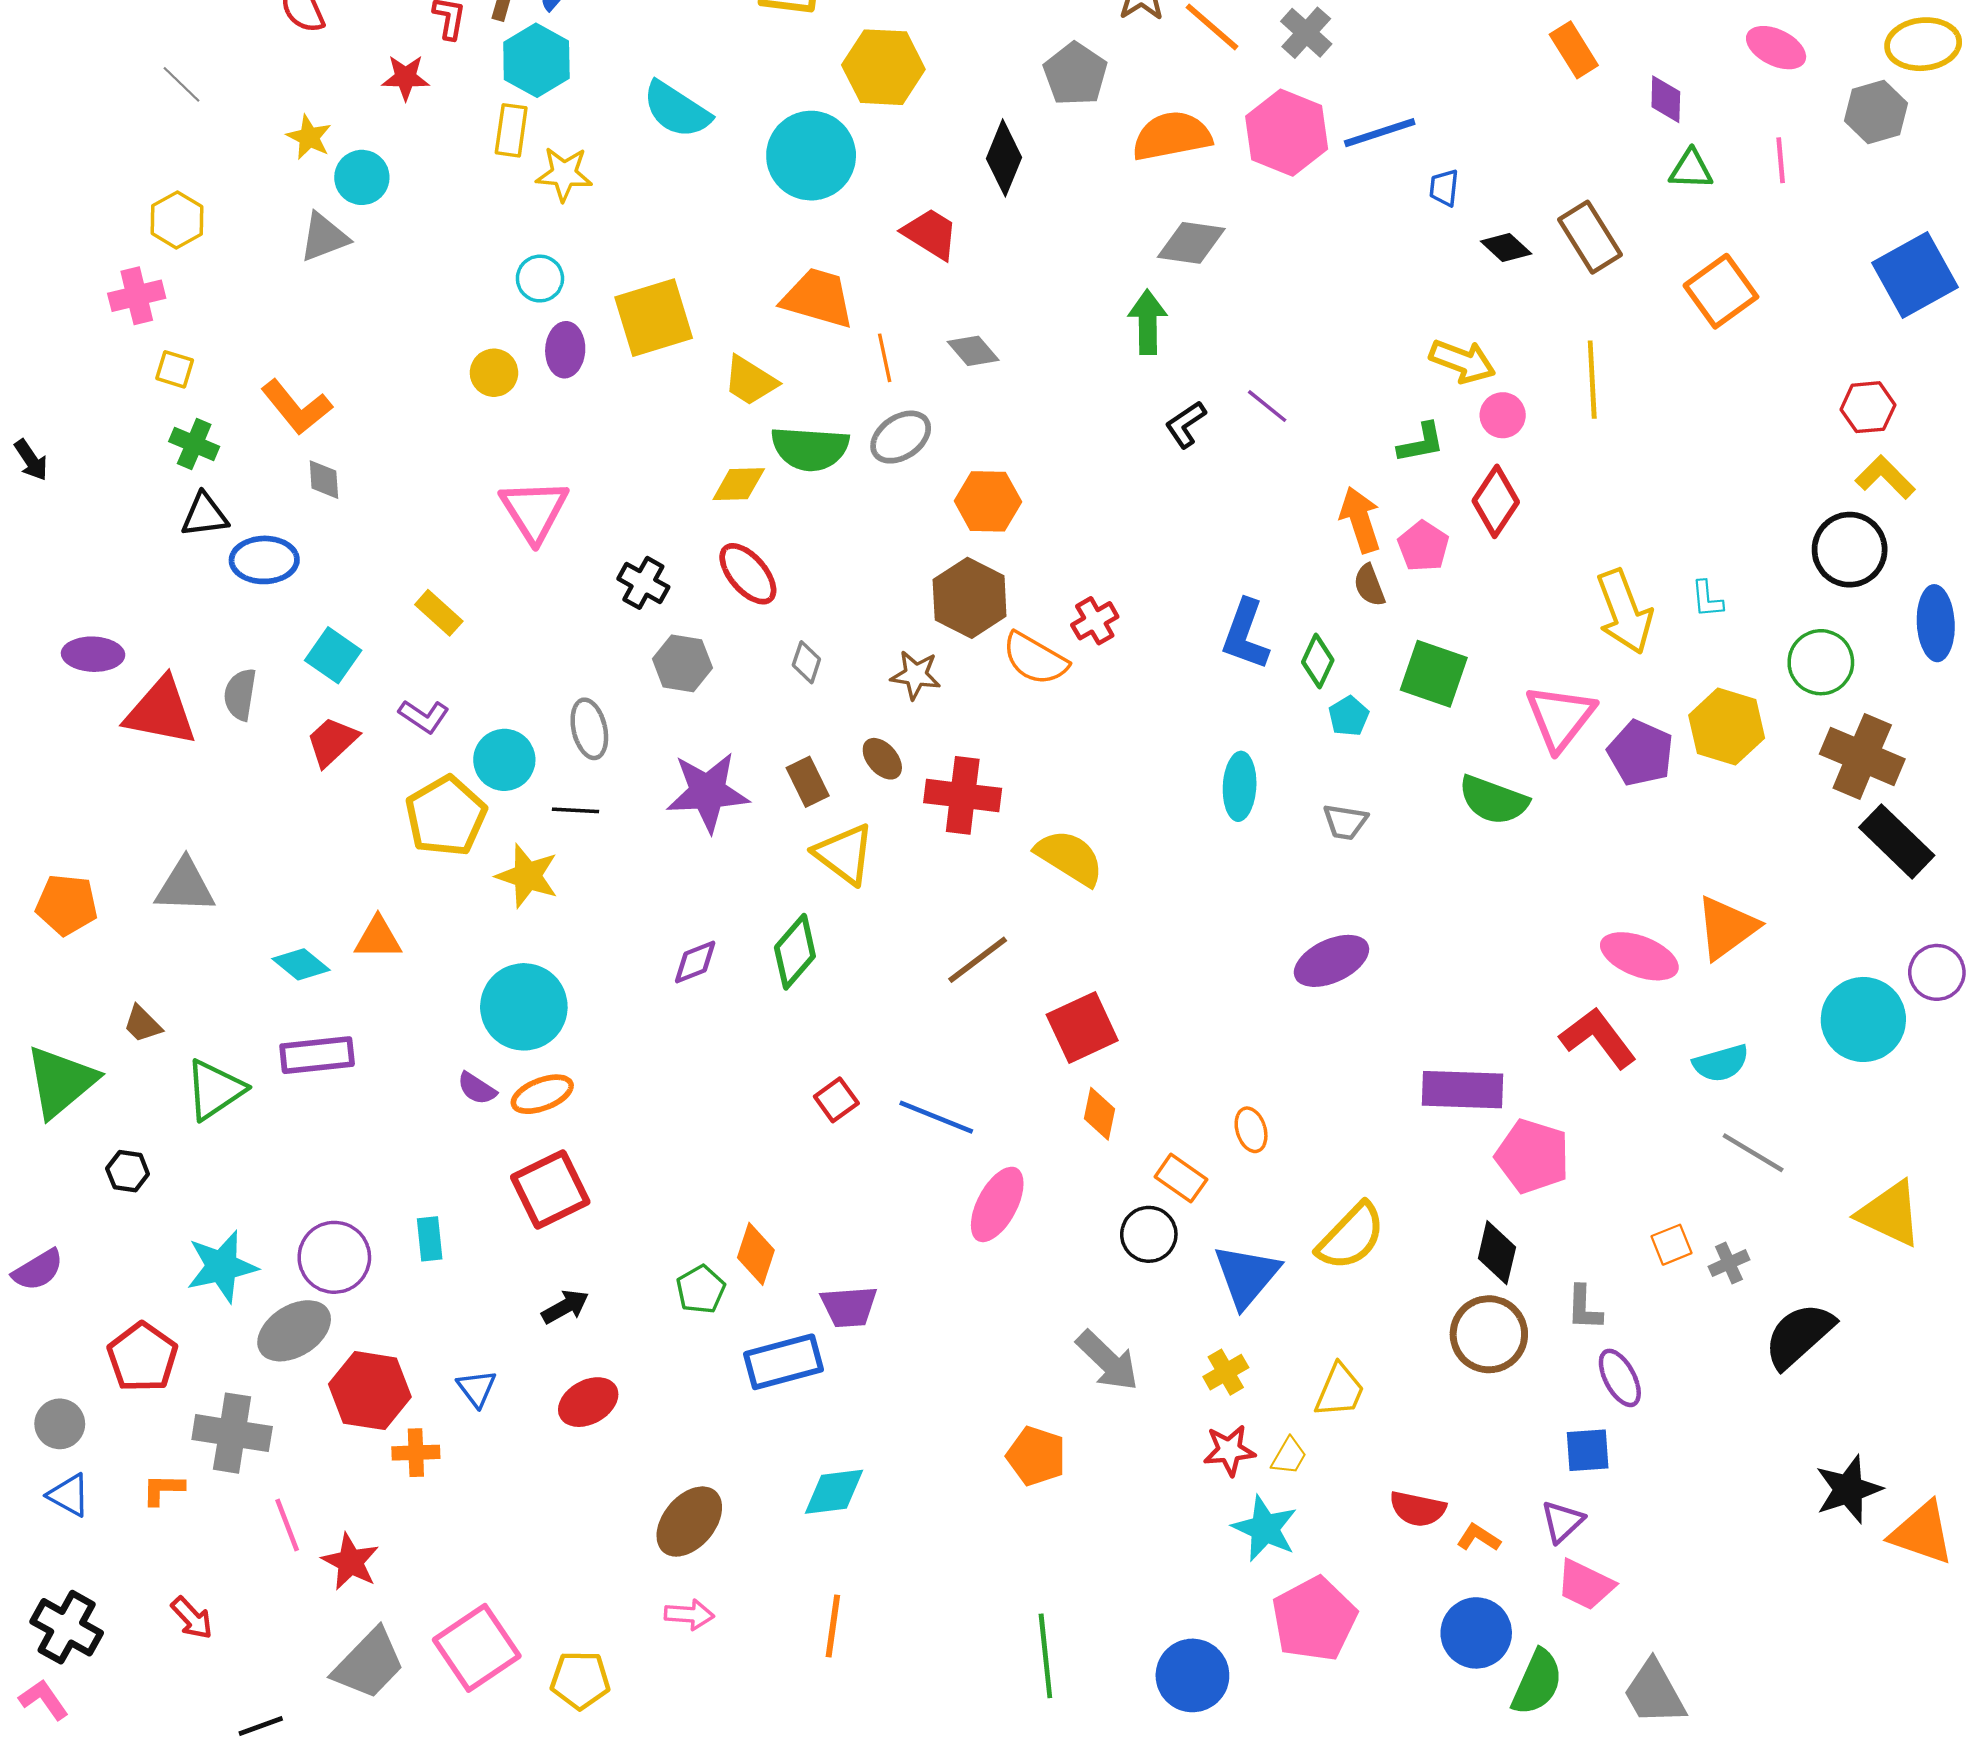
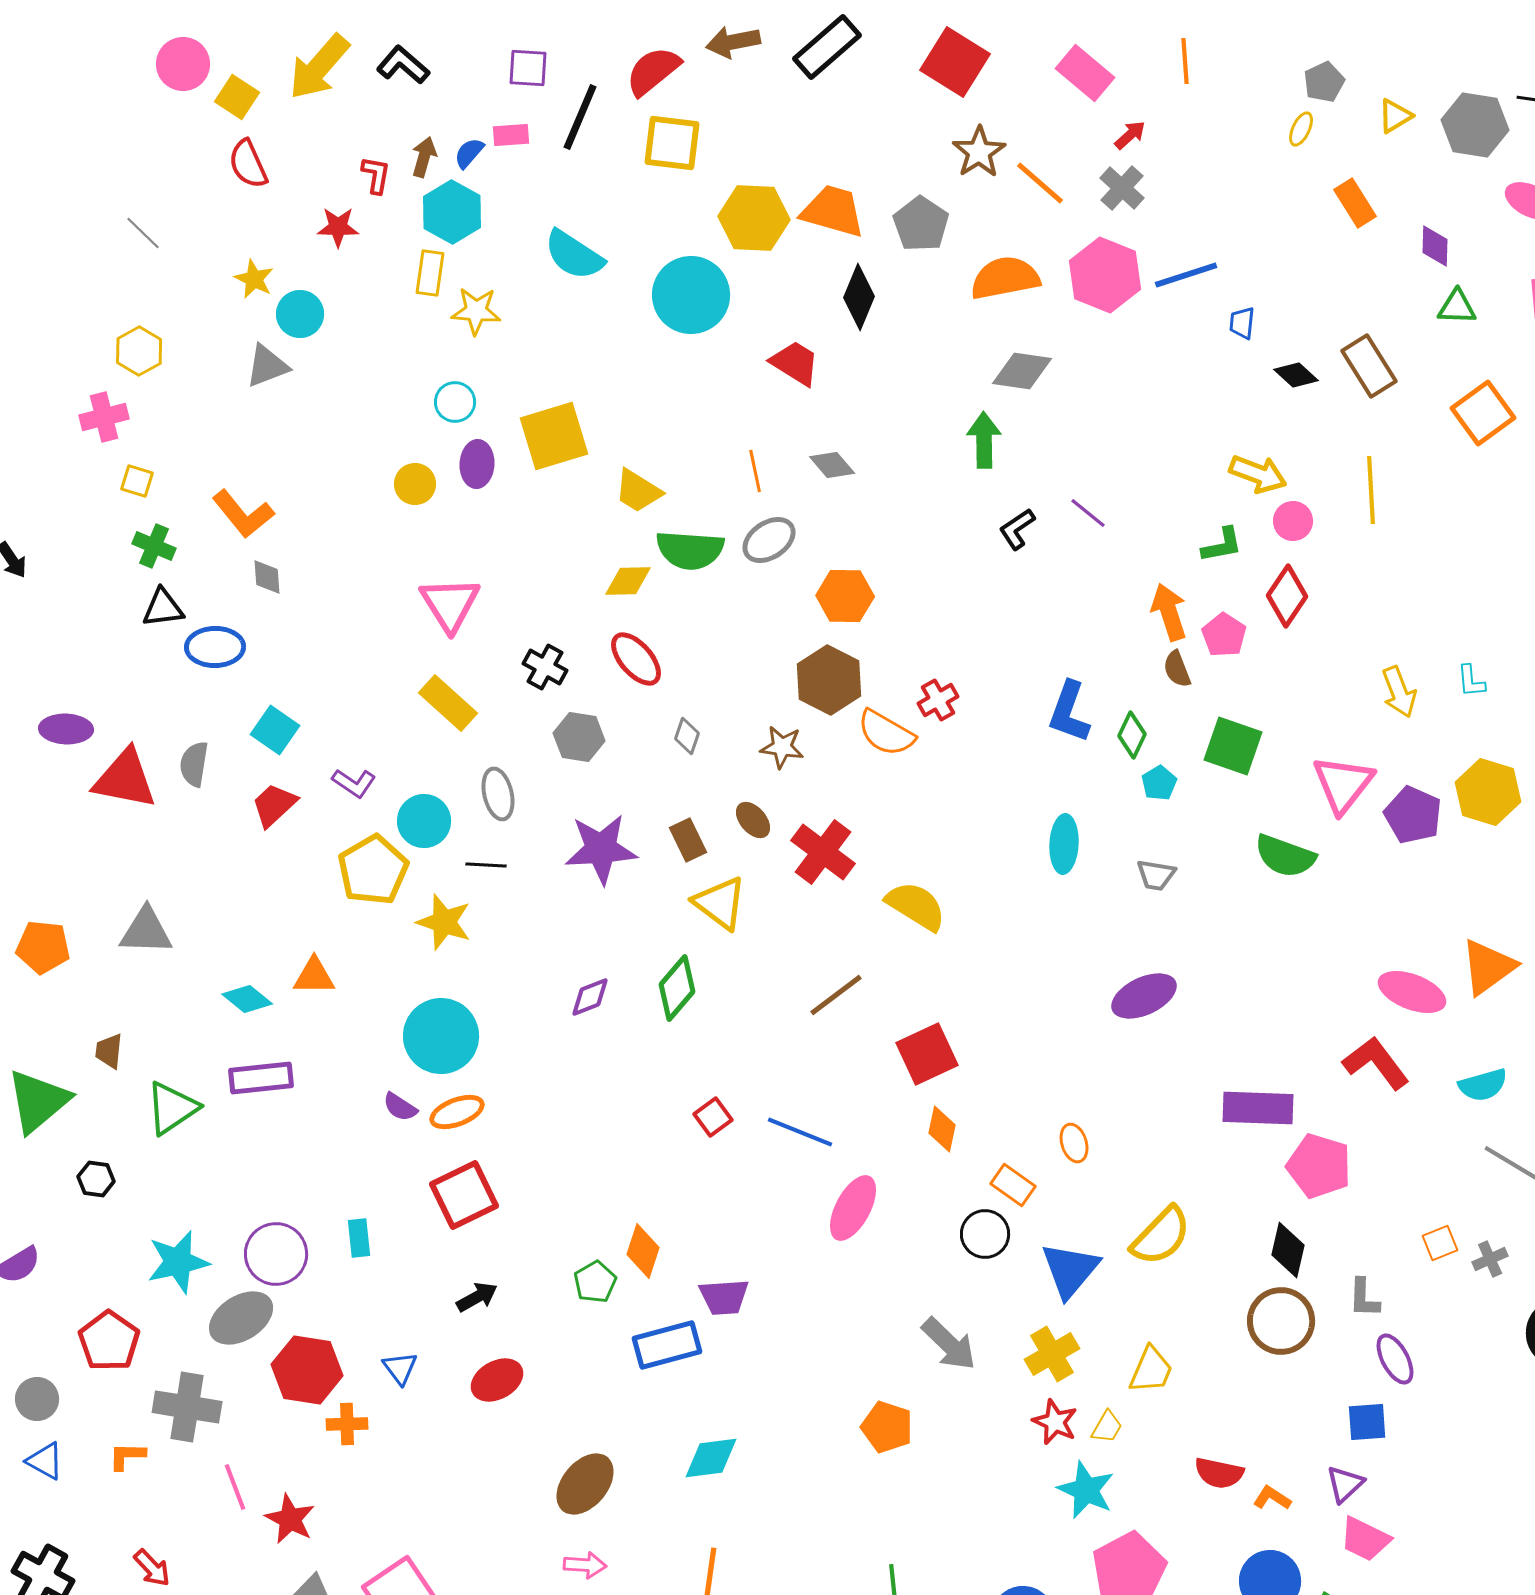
orange trapezoid: (818, 298) -> (833, 211), moved
yellow arrow: (1624, 612) -> (1399, 692), size x0.7
yellow rectangle: (439, 613) -> (448, 703), moved, size x1.4
red cross: (963, 795) -> (823, 852), turned 30
brown trapezoid: (142, 1024) -> (109, 1051), turned 51
yellow cross: (1226, 1372) -> (1052, 1354), size x1.4
red star: (1229, 1450) -> (1055, 1422), turned 30

